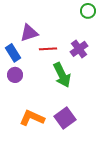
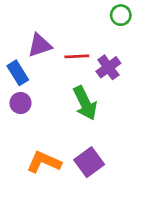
red line: (48, 49) -> (77, 56), moved

